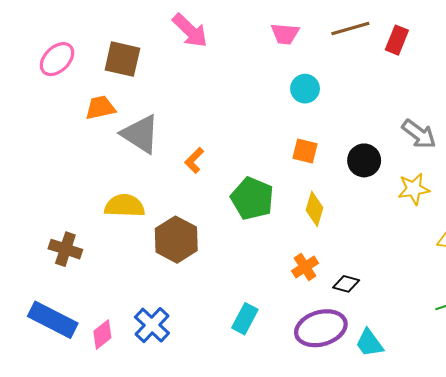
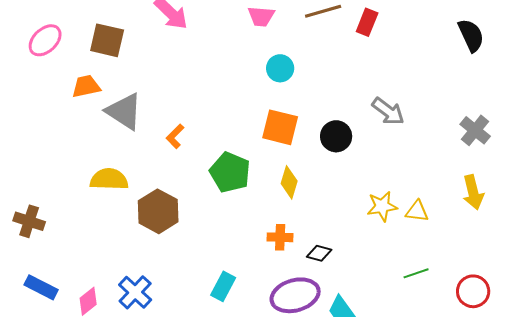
orange square: (305, 151) -> (280, 127), size x1.5
yellow star: (414, 189) -> (382, 206), moved
brown cross: (65, 249) -> (29, 221), moved
orange cross: (305, 267) -> (280, 237), turned 35
blue rectangle: (53, 320) -> (41, 287), size x0.7

